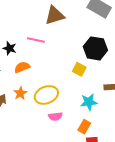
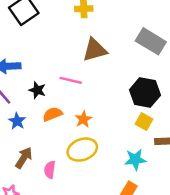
yellow square: (79, 69) -> (144, 122), moved
orange star: (20, 93) -> (83, 119), moved
pink semicircle: (55, 116) -> (50, 170), moved, turned 104

